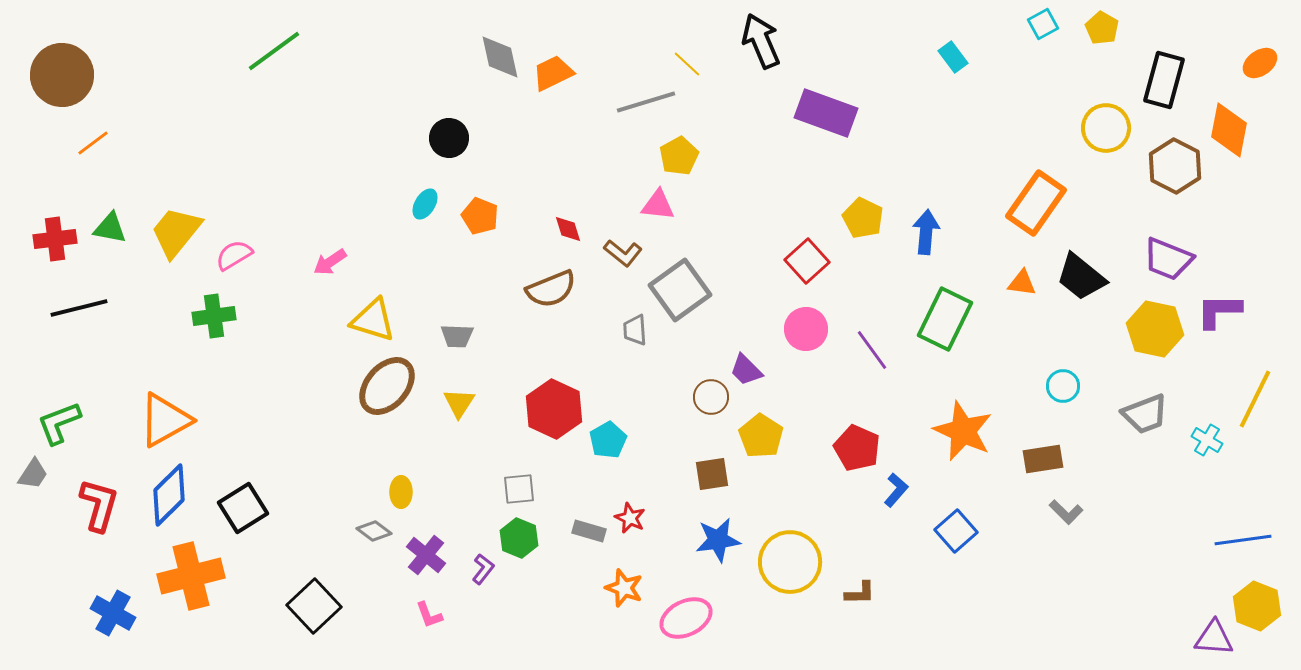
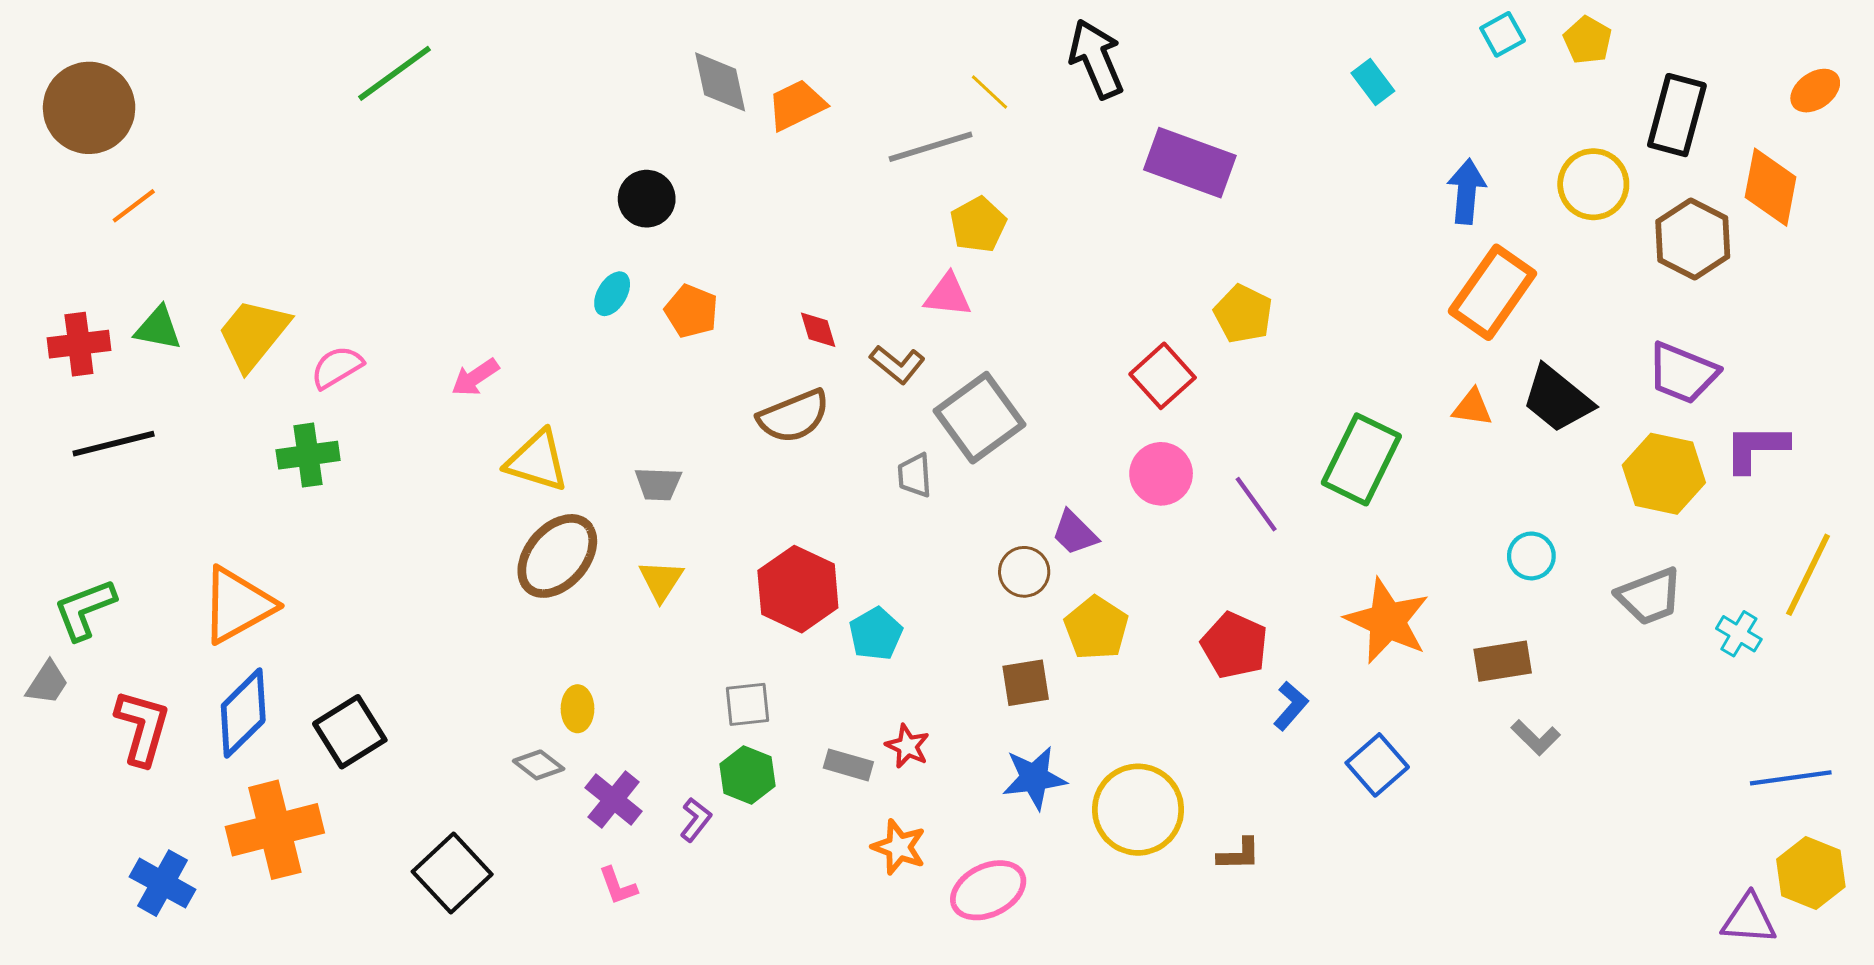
blue arrow: (926, 232) -> (1467, 191), moved

